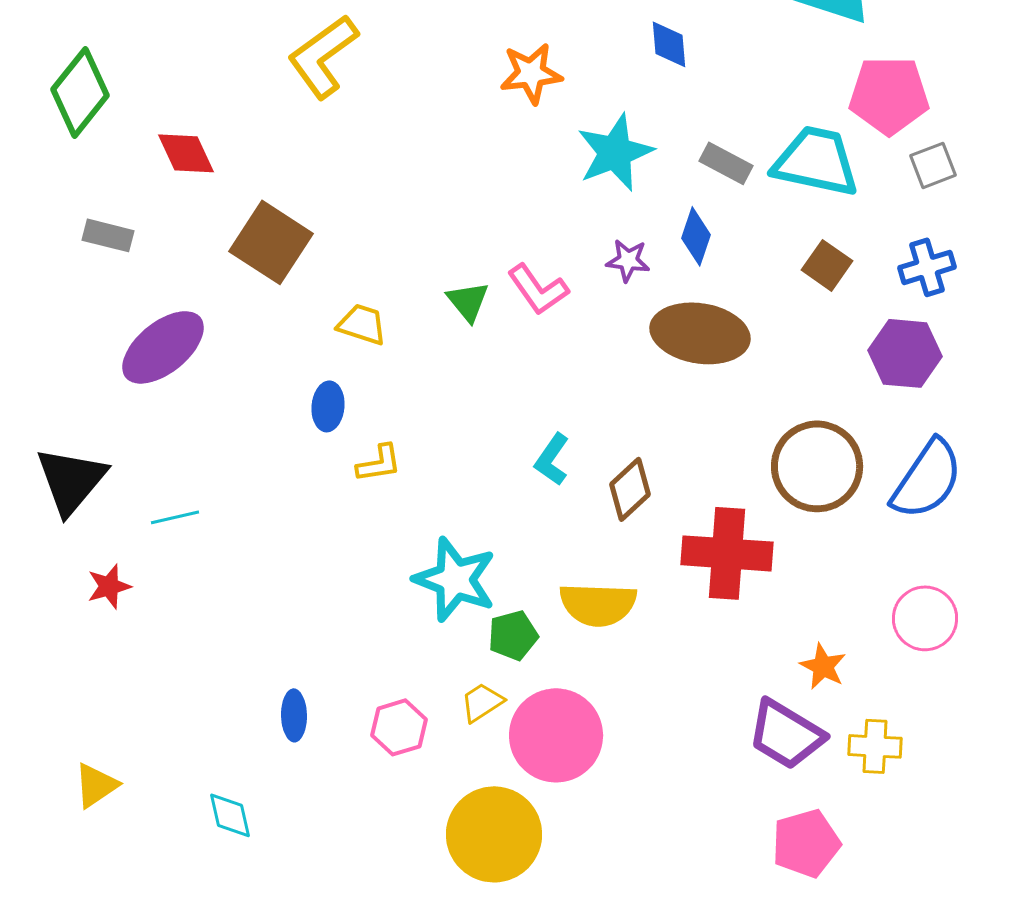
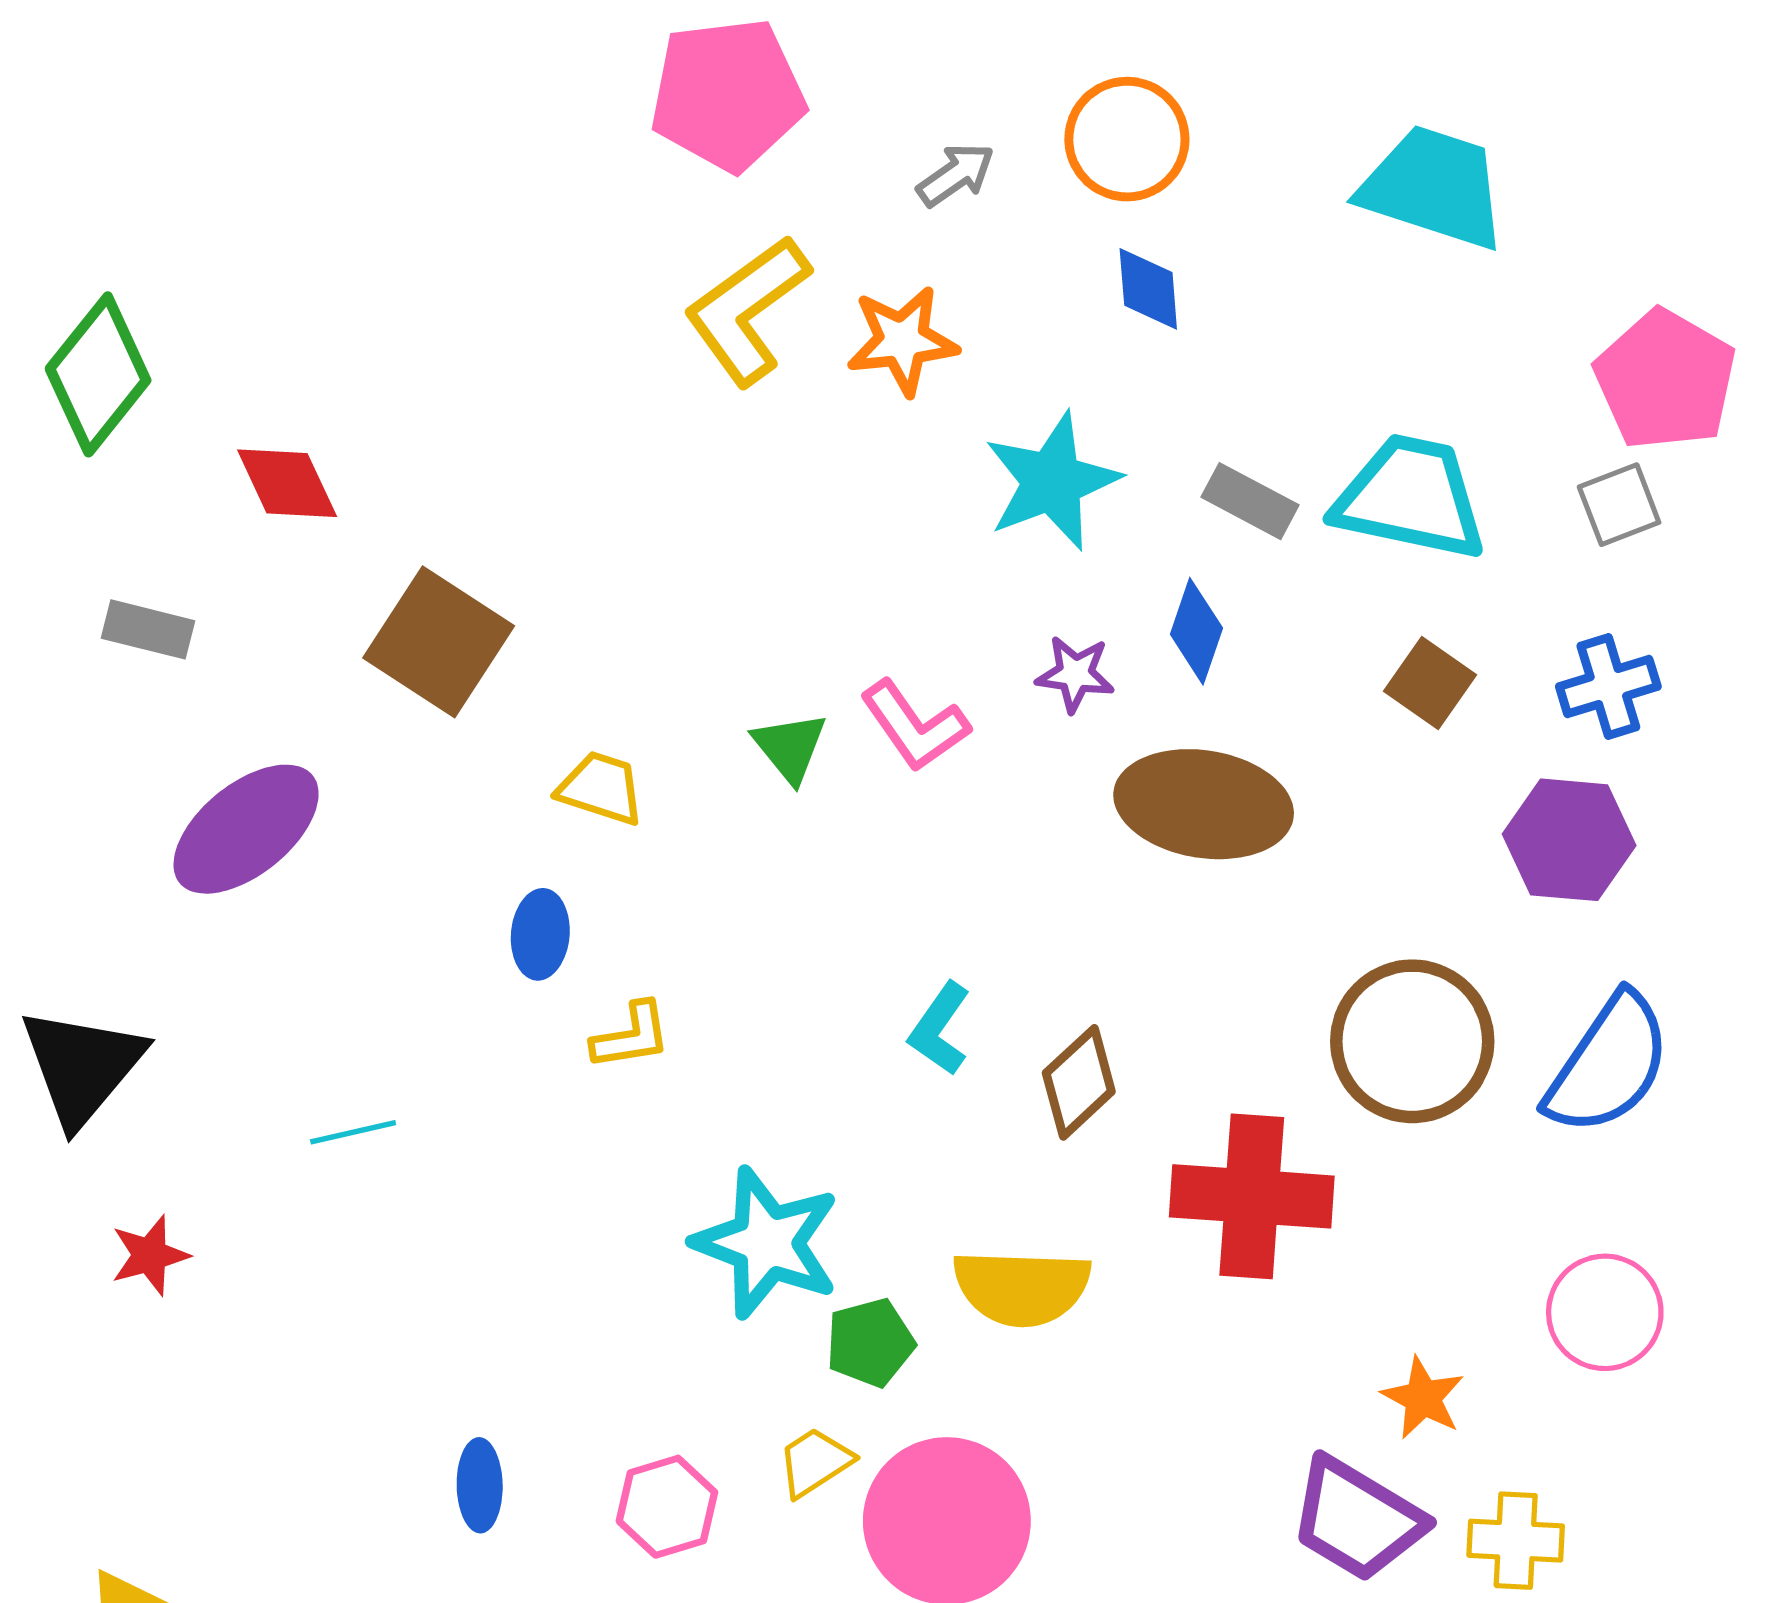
yellow L-shape: (323, 56) -> (747, 310), moved
pink pentagon: (889, 95) -> (1665, 380), moved, turned 30
cyan line: (175, 517) -> (353, 1132), moved

